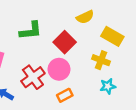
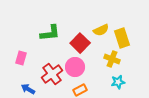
yellow semicircle: (85, 17) -> (101, 30), moved
yellow rectangle: (112, 36) -> (122, 38), turned 42

